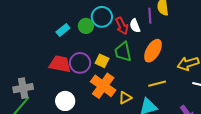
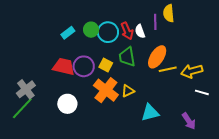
cyan circle: (102, 17) -> (108, 32), moved
yellow line: (157, 84) -> (168, 69), moved
gray cross: (23, 88) -> (26, 89), turned -30
yellow triangle: (125, 98) -> (128, 91), moved

